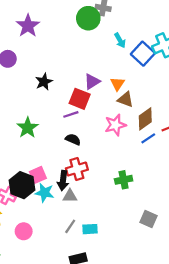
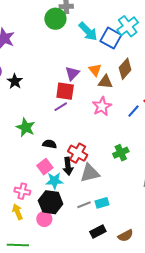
cyan arrow: (120, 40) -> (88, 31), size x1.5
black star: (44, 82) -> (15, 81), moved
brown diamond: (145, 119) -> (125, 69), moved
black semicircle: (73, 139) -> (50, 144), moved
red cross: (77, 169) -> (78, 153), turned -30
black hexagon: (22, 185) -> (51, 202), moved
gray triangle: (70, 196) -> (90, 173), moved, size x1.5
gray line: (70, 226) -> (84, 205), turned 48

